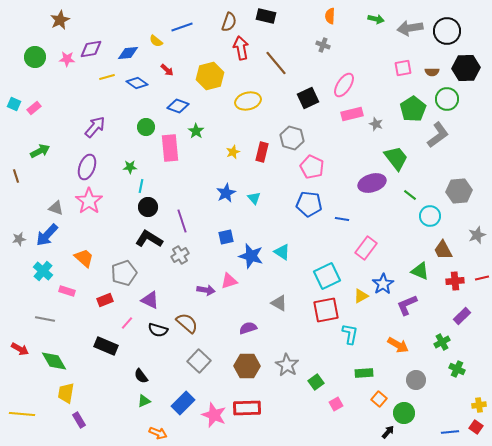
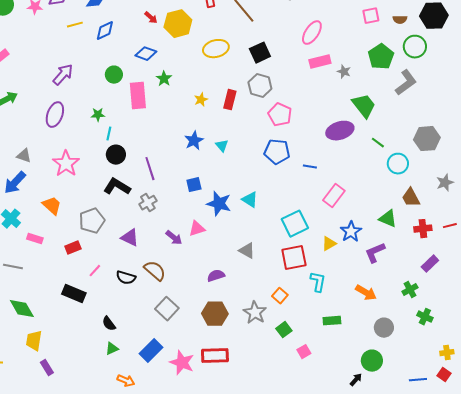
red arrow: (167, 70) -> (151, 18), moved
blue diamond: (137, 83) -> (105, 31), turned -60
black square: (308, 98) -> (260, 53), moved
pink star: (89, 201) -> (66, 164), moved
purple arrow: (206, 290) -> (174, 238), turned 30
purple triangle: (150, 300) -> (130, 238), moved
orange square: (379, 399) -> (280, 296), moved

